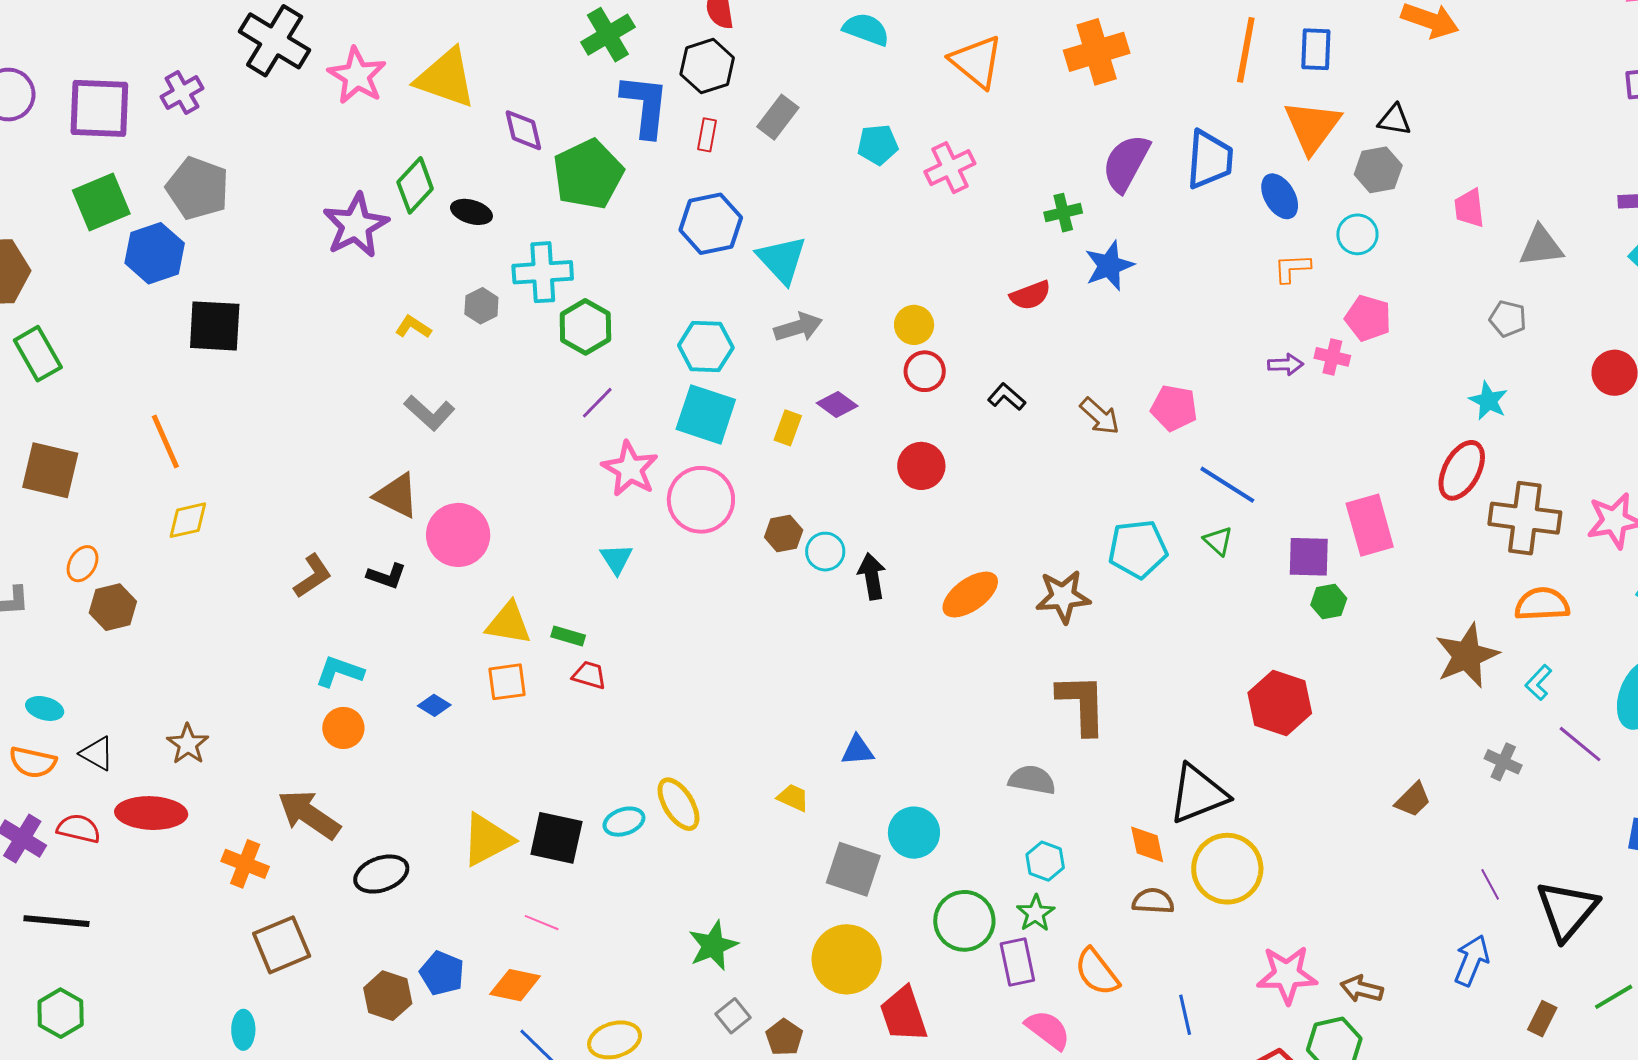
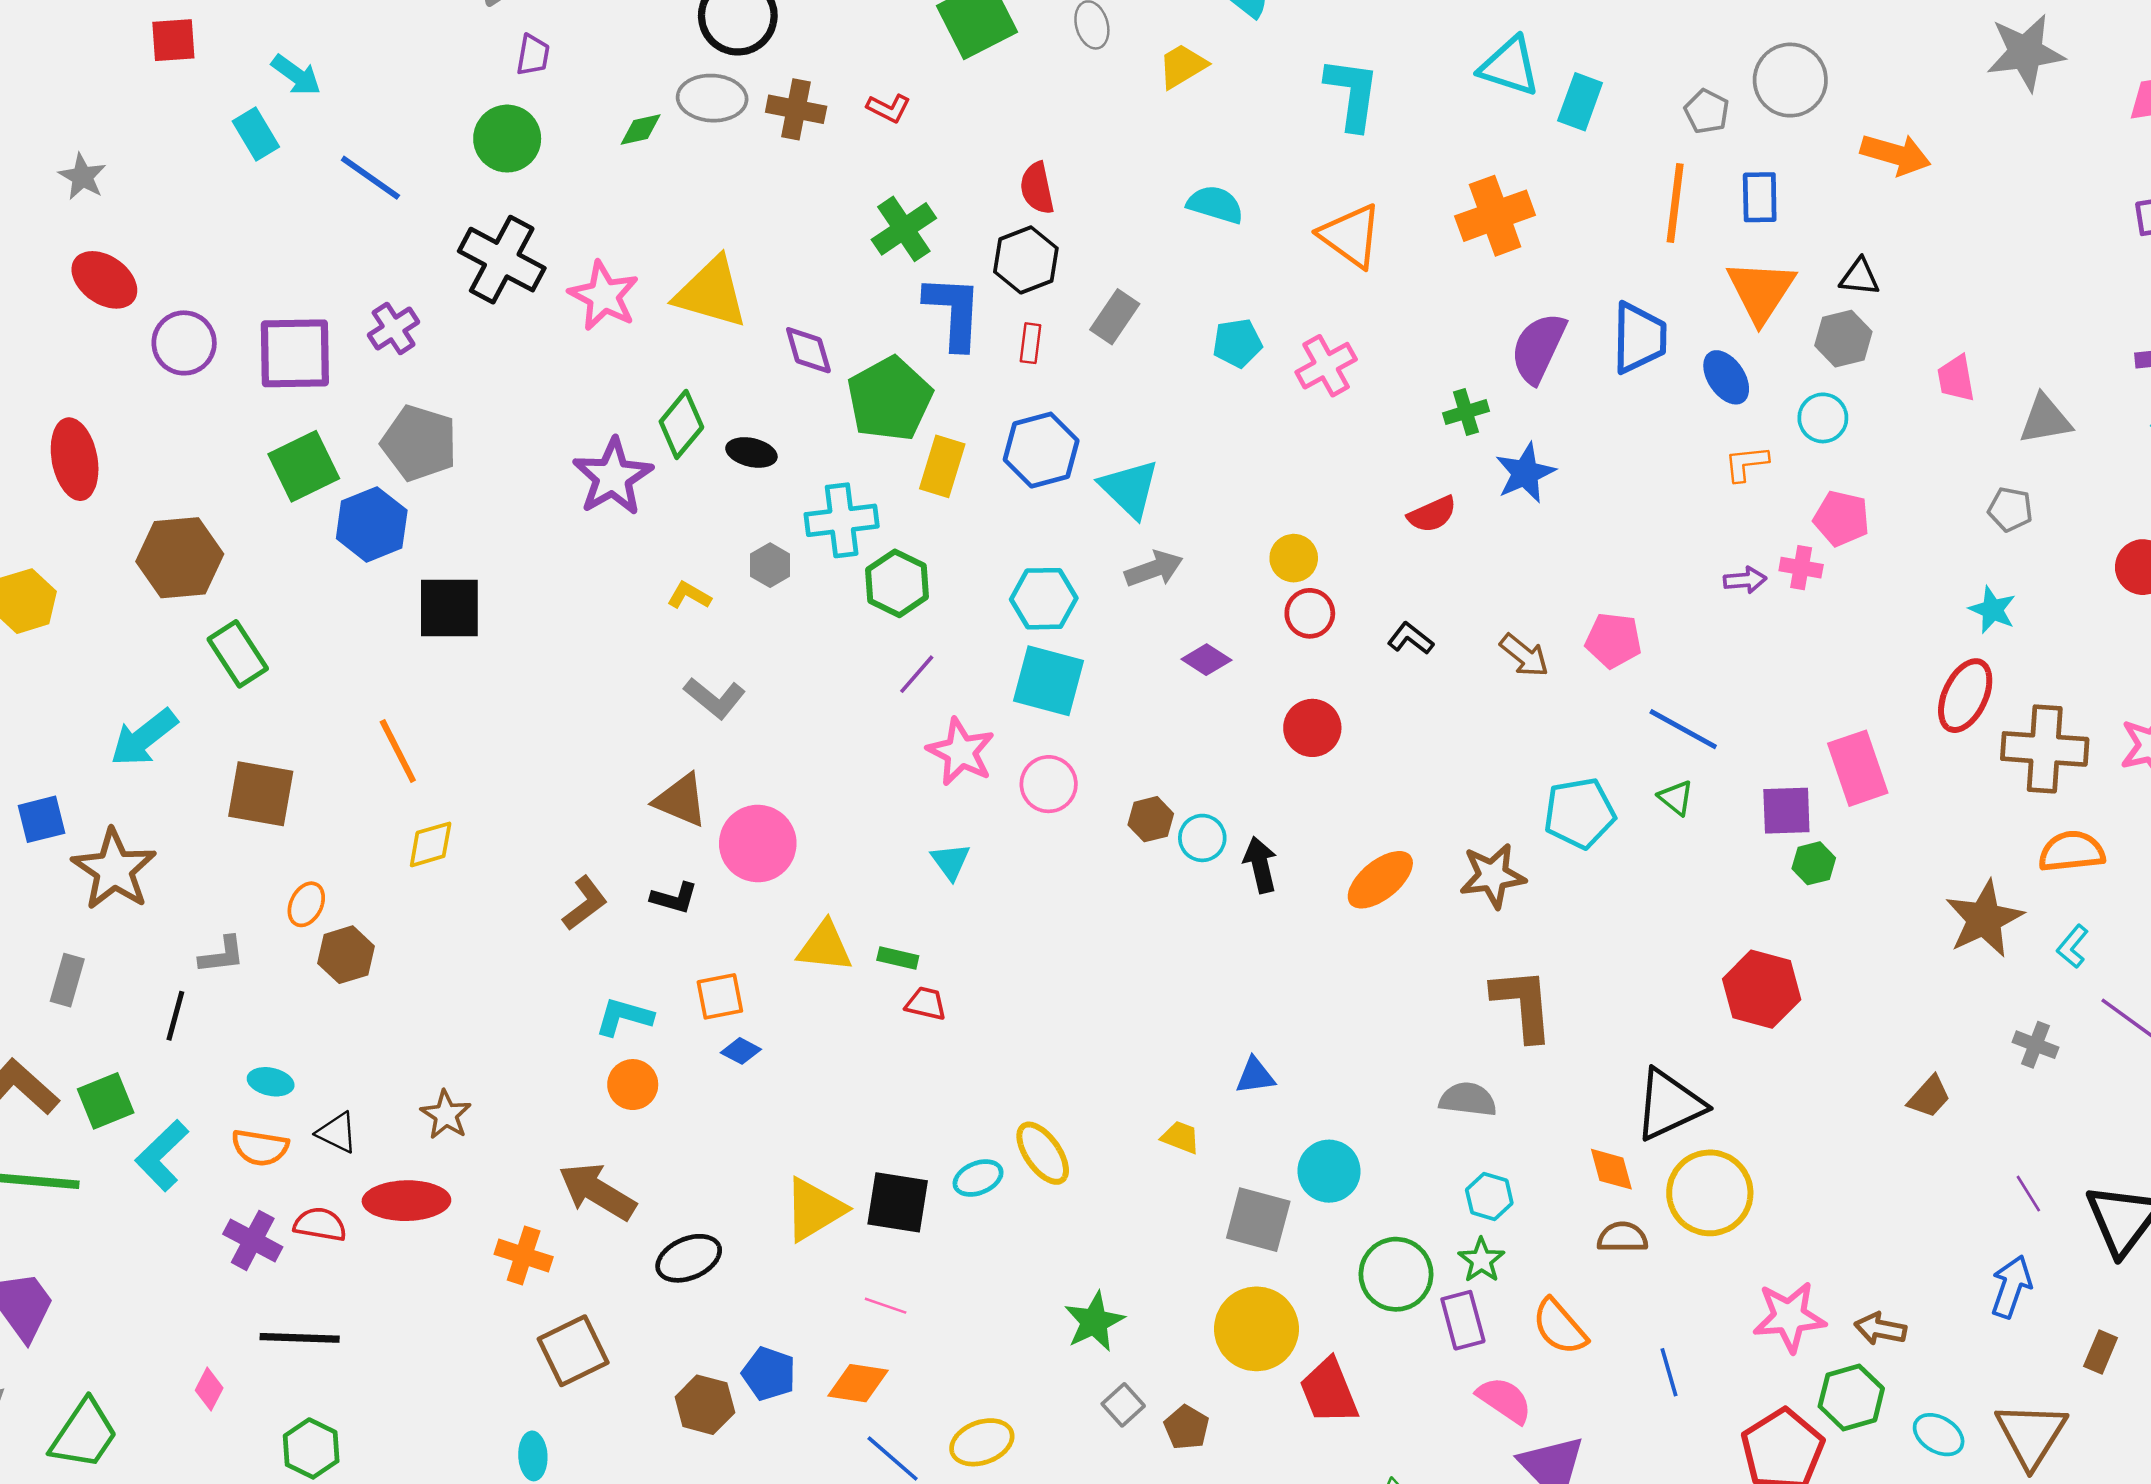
yellow rectangle: (788, 428) -> (942, 466), moved, size x1.4
pink circle: (701, 500) -> (1049, 784), size x0.7
orange square: (507, 682) -> (720, 996), moved

